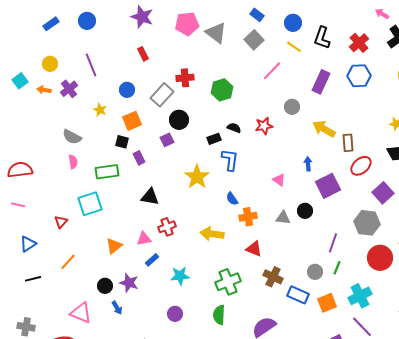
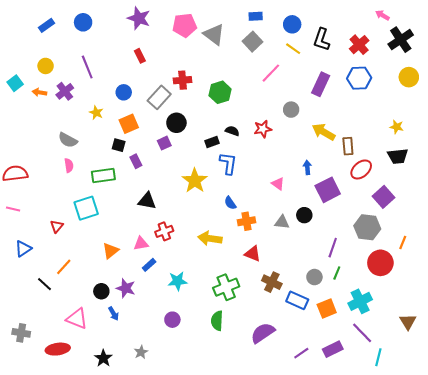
blue rectangle: (257, 15) -> (256, 16), turned -40
black line: (33, 279) -> (45, 284), moved, turned 56

